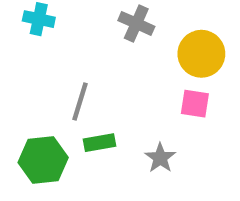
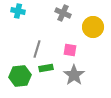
pink square: (195, 104) -> (70, 50), moved
gray star: (160, 158) -> (74, 75), size x1.5

